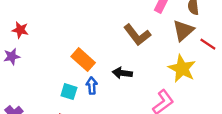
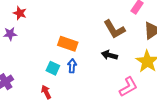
orange rectangle: (83, 60) -> (68, 44), turned -30
black arrow: (122, 73) -> (109, 55), moved

